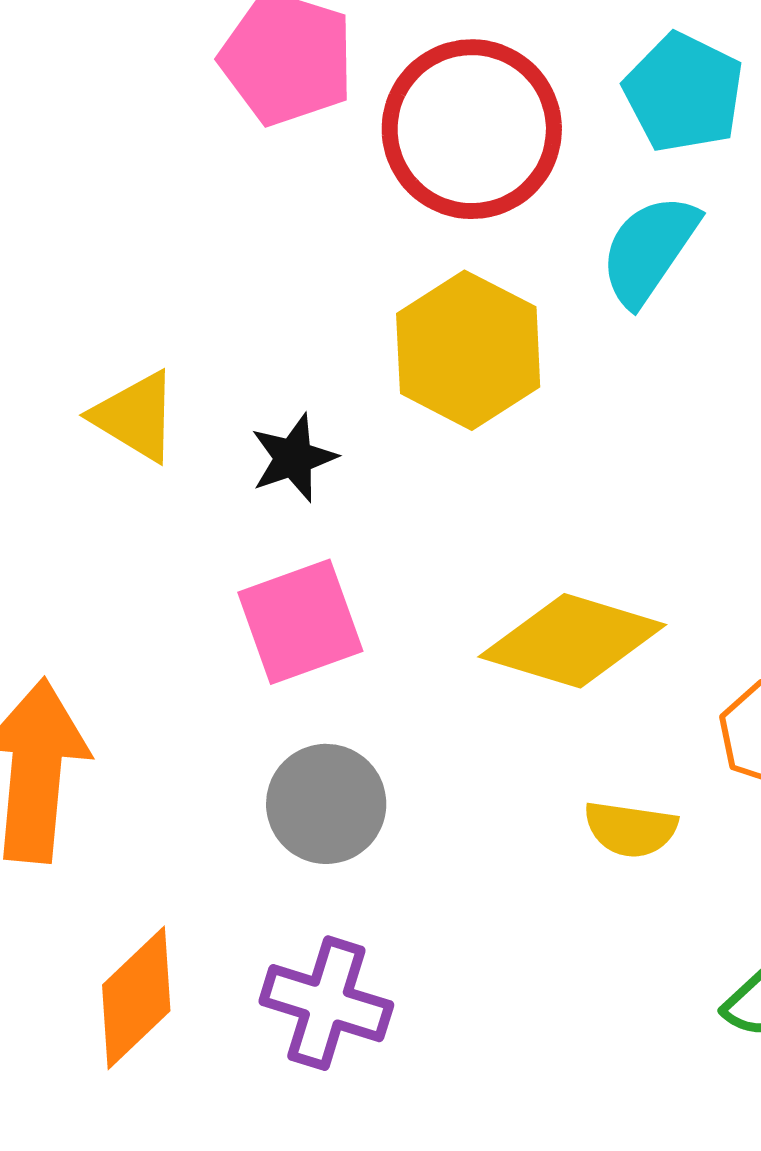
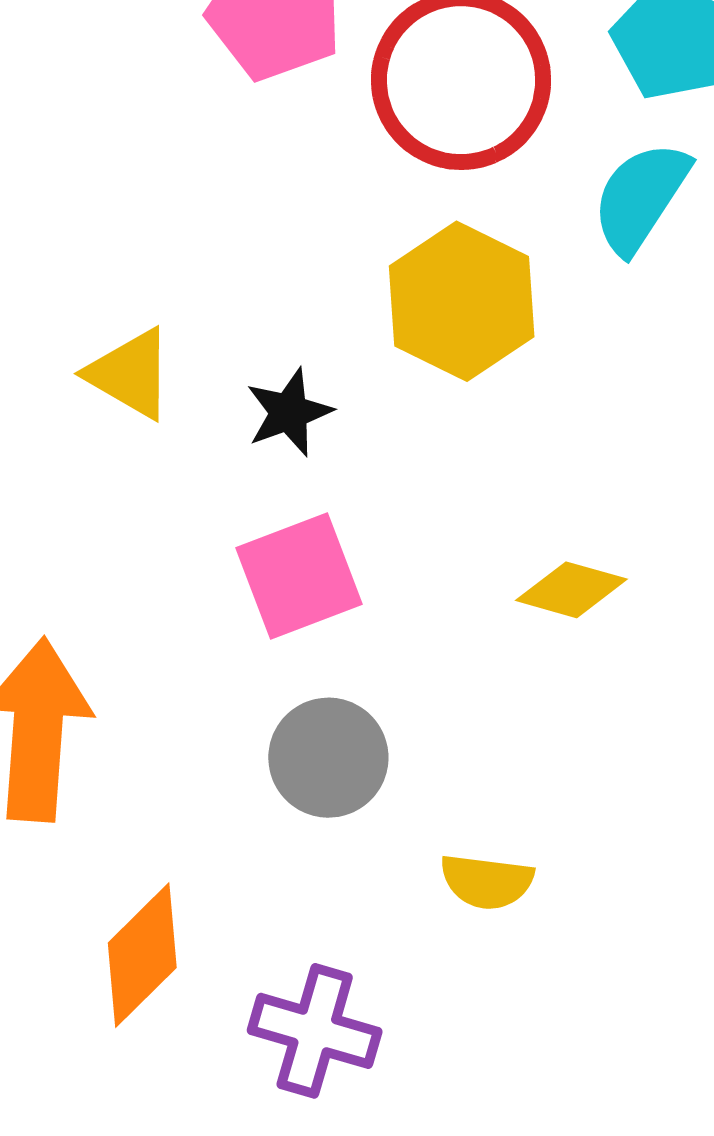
yellow diamond: (572, 641) -> (571, 590), size x0.6
yellow semicircle: (630, 829) -> (487, 881), moved
purple cross: (326, 1003) -> (315, 1031), moved

